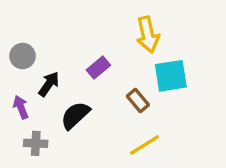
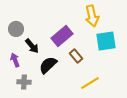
purple rectangle: (98, 68) -> (62, 36), size x1.5
black arrow: (49, 84) -> (32, 46), turned 105
brown rectangle: (138, 101) -> (76, 56), moved

